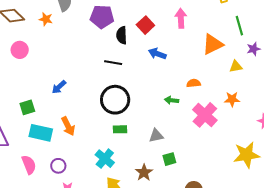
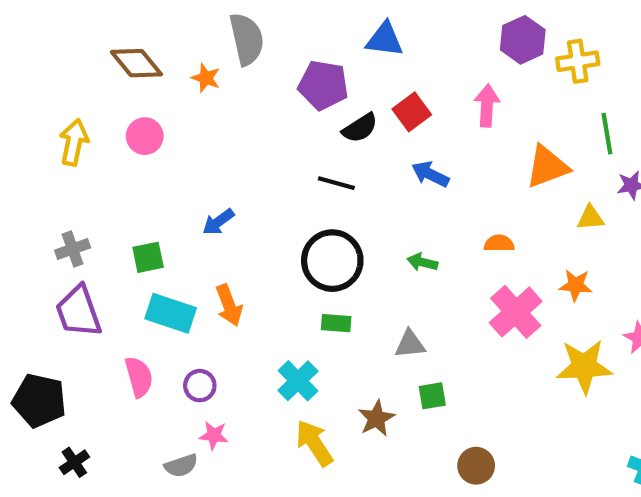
black semicircle: (122, 35) -> (360, 128), turned -126
green arrow: (172, 100) -> (422, 262), moved
yellow star: (247, 155) -> (584, 366), moved

